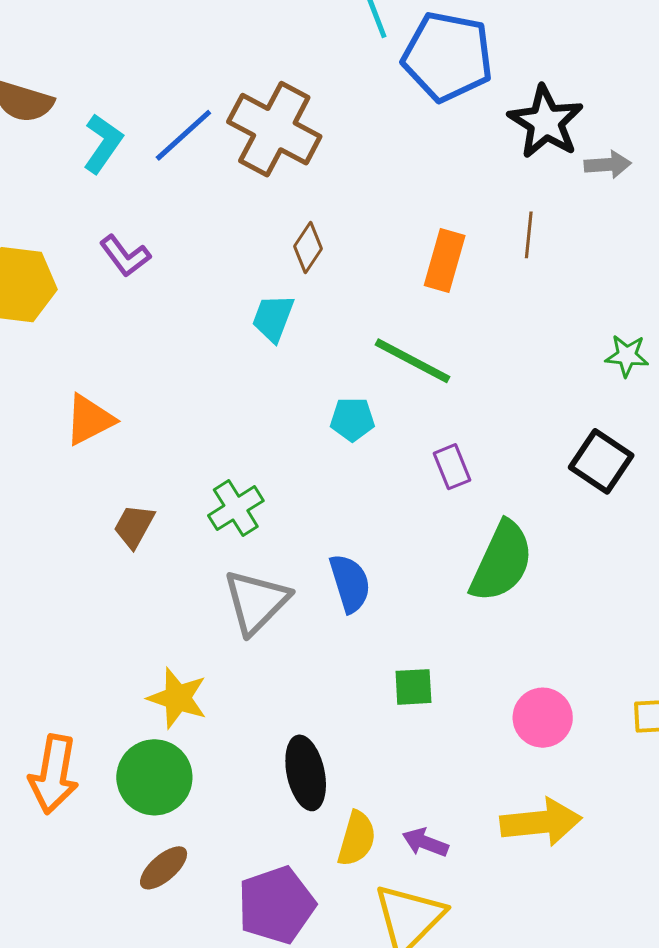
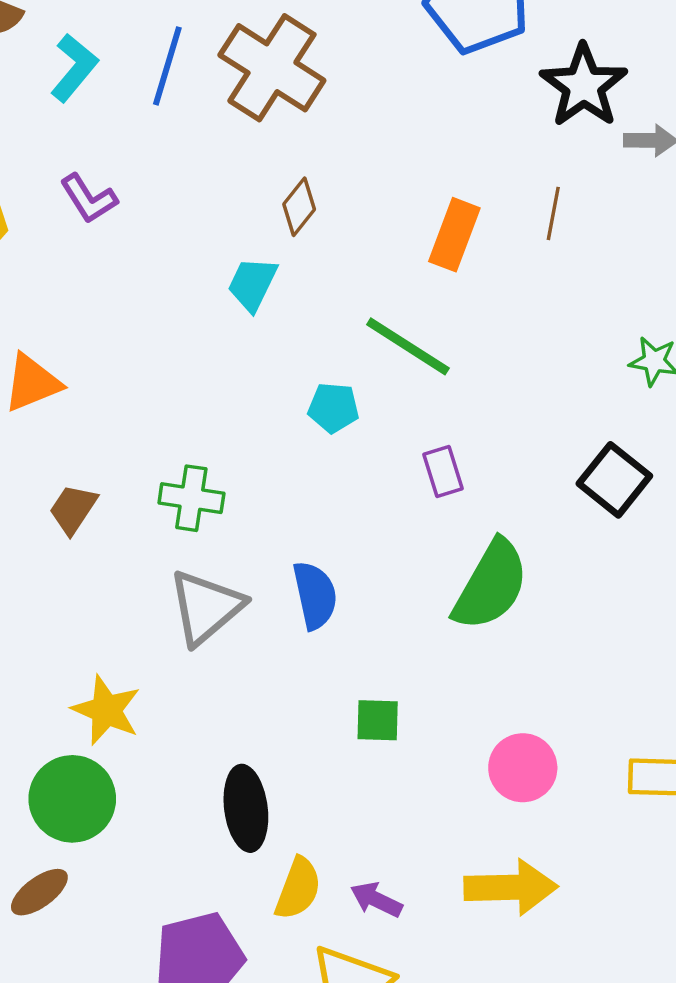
blue line: (183, 135) -> (167, 66), turned -36
green cross: (236, 508) -> (191, 498), turned 36
brown ellipse: (164, 868) -> (39, 892), moved

